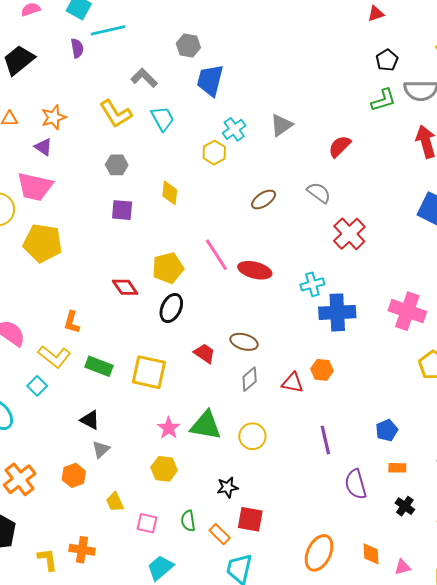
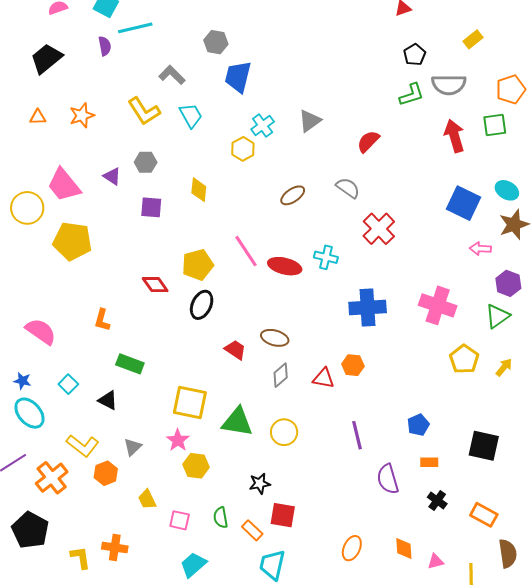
purple triangle: (43, 147) -> (112, 176), moved
pink trapezoid: (35, 187) -> (64, 185), turned 39
cyan cross: (312, 284) -> (326, 257), moved, turned 30
yellow L-shape: (54, 357) -> (83, 446), moved
yellow square: (149, 372) -> (190, 403), moved
black triangle: (90, 420) -> (108, 400), moved
pink star: (169, 428) -> (178, 440), moved
orange ellipse: (319, 553) -> (352, 548), size x0.7

